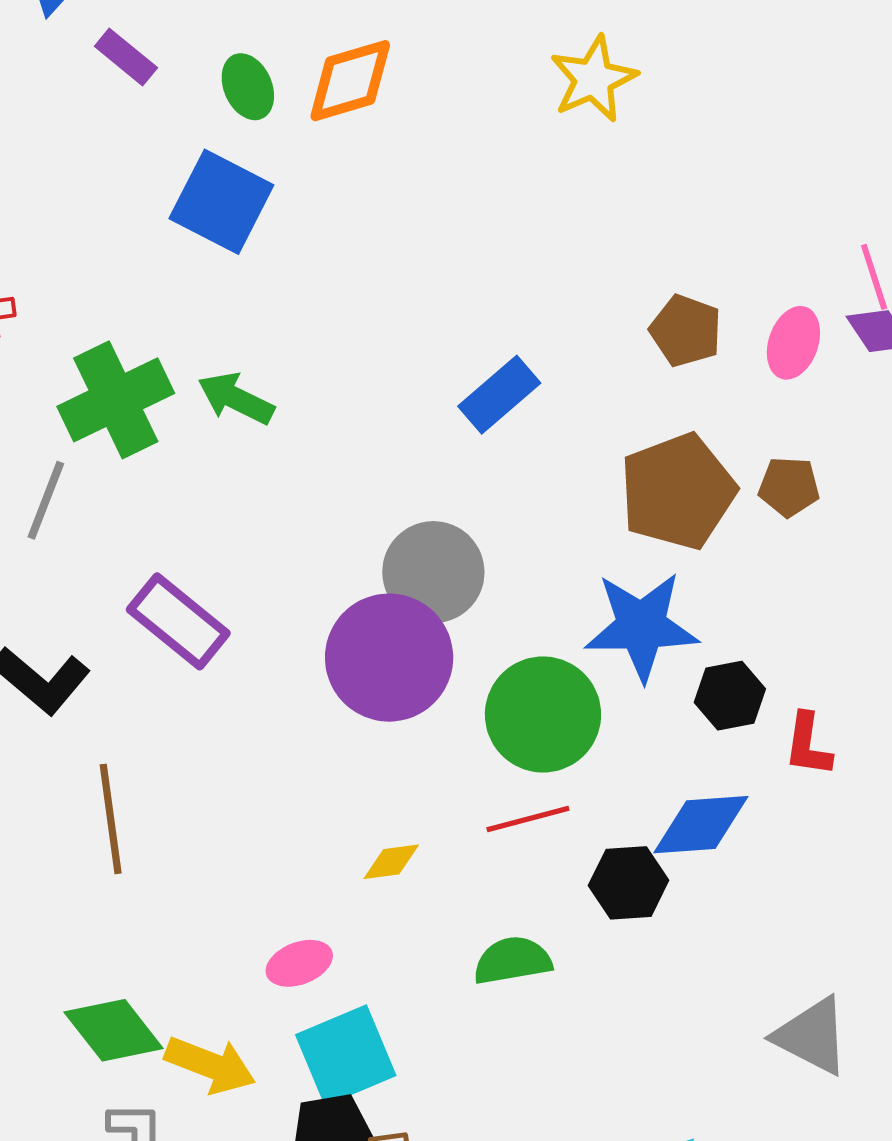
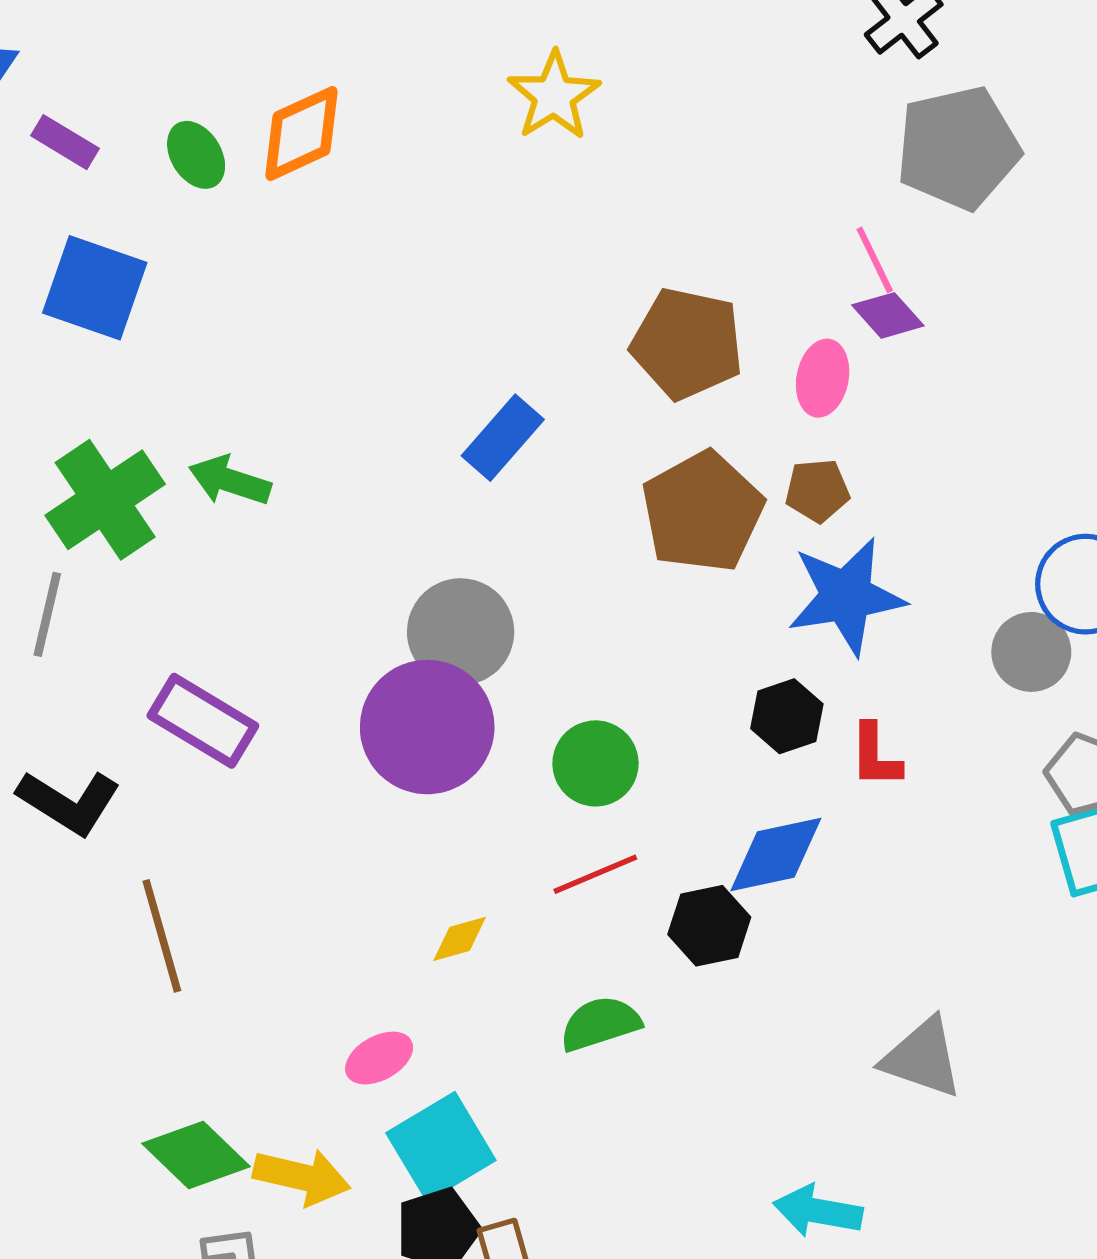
blue square: (221, 202) -> (95, 288), moved
brown pentagon: (686, 331) -> (687, 344), size x1.5
pink ellipse: (793, 343) -> (823, 378), moved
blue star: (641, 626) -> (846, 596), moved
green circle: (543, 714) -> (596, 763), size x0.7

